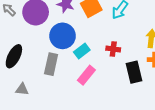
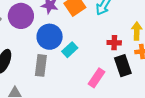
red cross: (113, 49) -> (114, 43), moved
pink rectangle: (86, 75) -> (97, 78), moved

